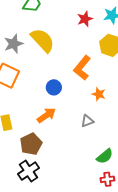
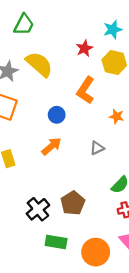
red star: (85, 19) -> (84, 48), moved
orange star: (99, 94) -> (117, 117), moved
brown pentagon: (31, 144) -> (73, 203), moved

